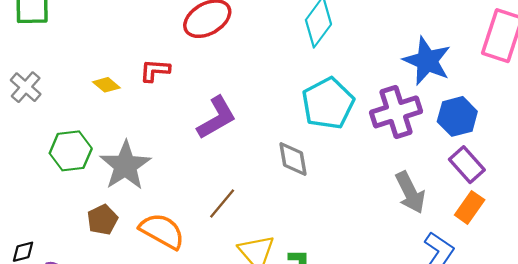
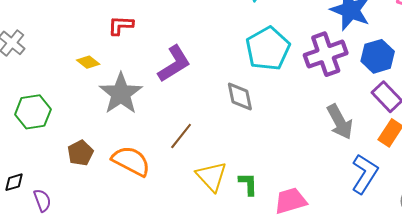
yellow diamond: (106, 85) -> (88, 62), moved
green hexagon: (71, 151) -> (33, 112), moved
gray star: (125, 166) -> (121, 94), moved

